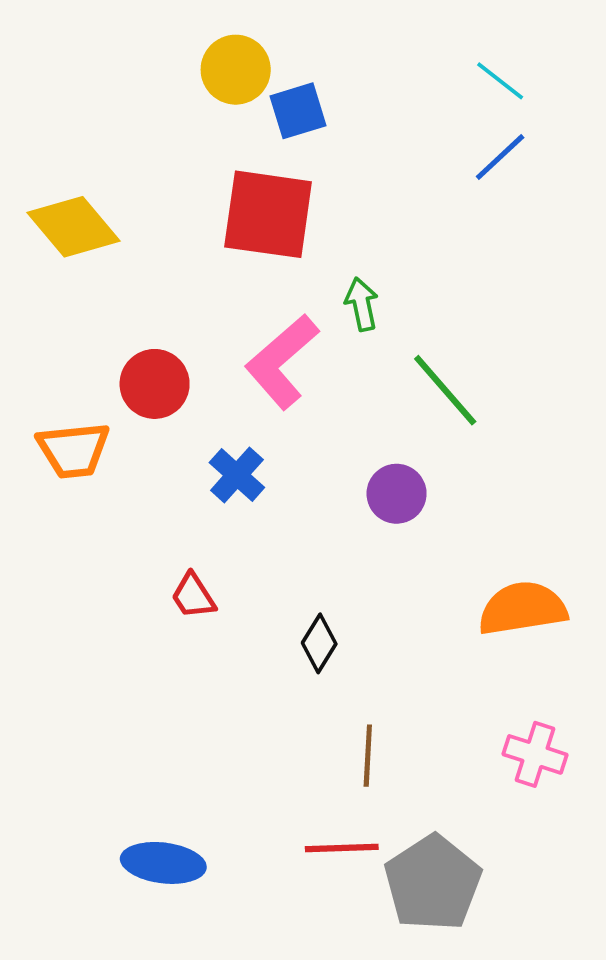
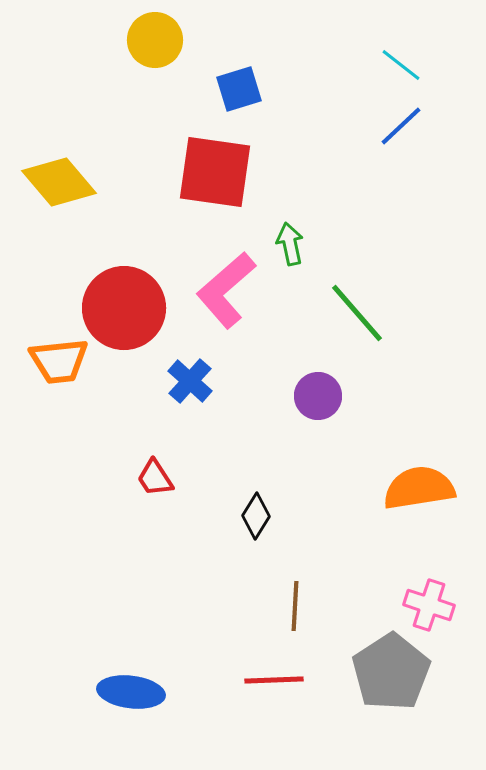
yellow circle: (236, 70) -> (155, 40), moved
red circle: (155, 384) -> (124, 308), size x1.5
gray pentagon: (433, 883) -> (391, 672), moved

